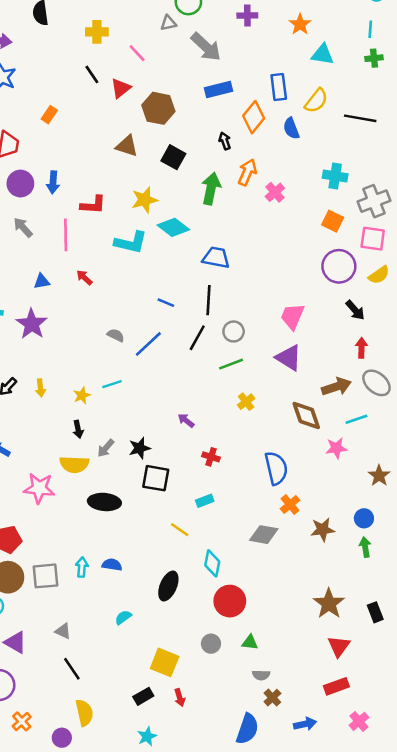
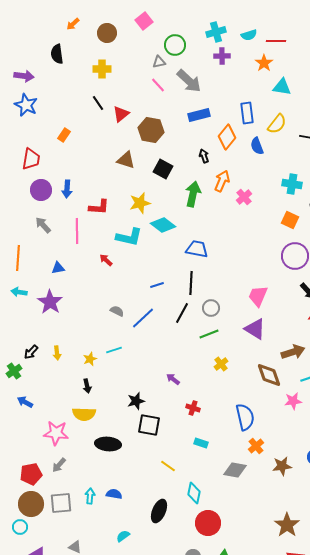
pink line: (137, 53) -> (158, 85), moved
red arrow: (84, 278) -> (106, 260), moved
blue line: (166, 303) -> (157, 285), turned -40
gray arrow: (106, 448) -> (59, 465), moved
cyan rectangle: (205, 501) -> (201, 443), moved, turned 40

